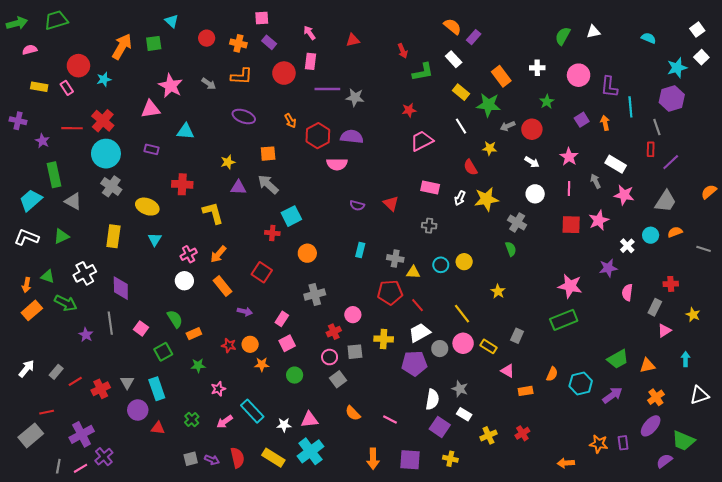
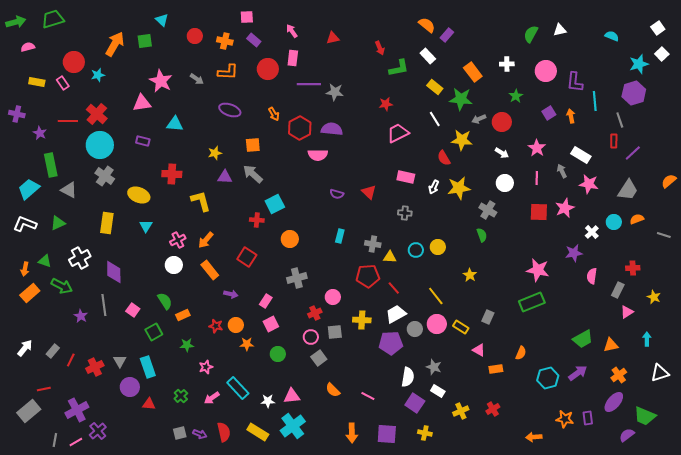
yellow star: (490, 148) -> (462, 140), size x1.5
red line: (75, 381) -> (71, 360), turned -32
cyan hexagon: (581, 384) -> (548, 378), moved

